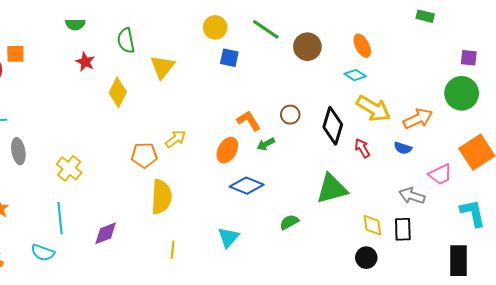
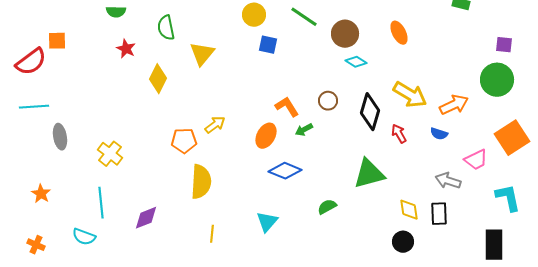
cyan diamond: (355, 75) -> (356, 62), moved

